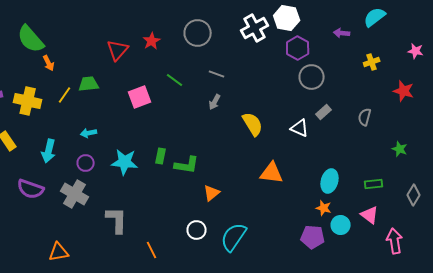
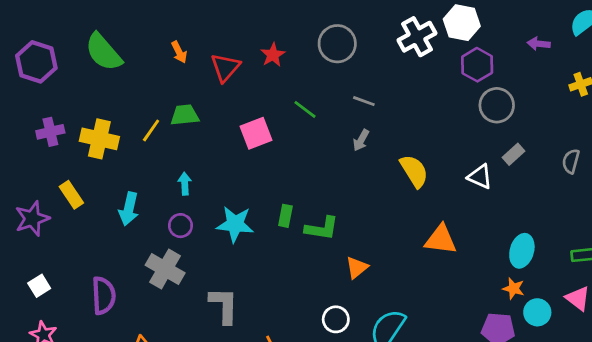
orange arrow: (49, 63) -> (179, 52), moved
cyan arrow: (89, 133) -> (185, 184), turned 98
purple semicircle: (31, 189) -> (104, 296), moved, turned -112

